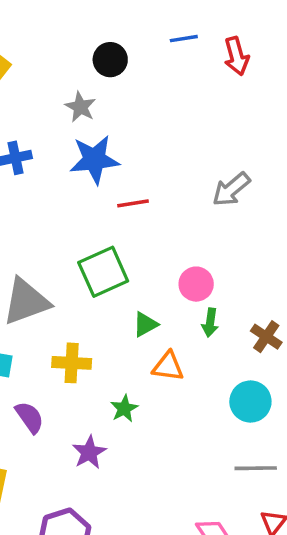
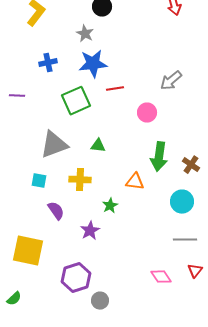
green square: (103, 272) -> (76, 101), moved
pink circle: (196, 284) -> (147, 113), moved
green arrow: (210, 323) -> (159, 157), size x1.8
green triangle: (145, 324) -> (98, 146), moved, turned 35

